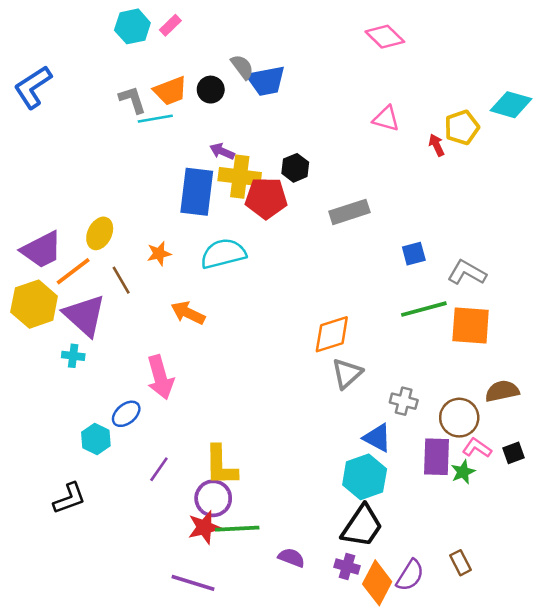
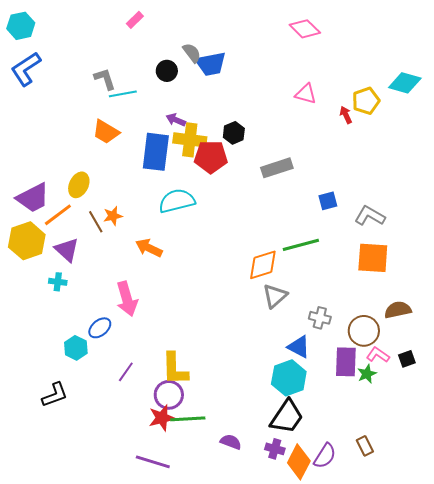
cyan hexagon: (132, 26) -> (21, 26), moved
orange trapezoid: (170, 91) -> (106, 132), moved, turned 52
orange star: (159, 254) -> (113, 216), moved
green line: (424, 309) -> (301, 245), moved
purple triangle: (85, 315) -> (67, 250), size x0.7

